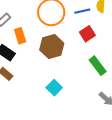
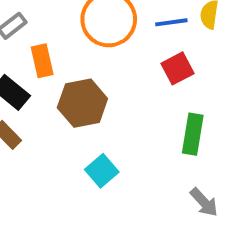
brown hexagon: (52, 47) -> (82, 103), moved
green rectangle: (98, 66) -> (193, 134), turned 42

